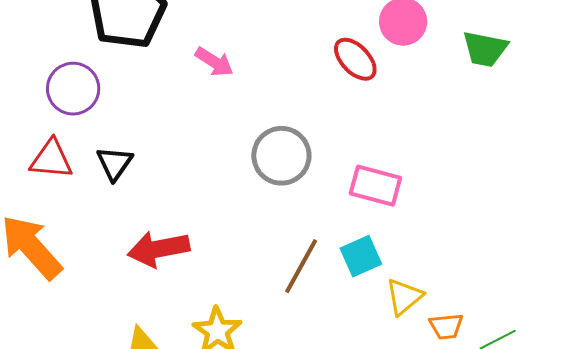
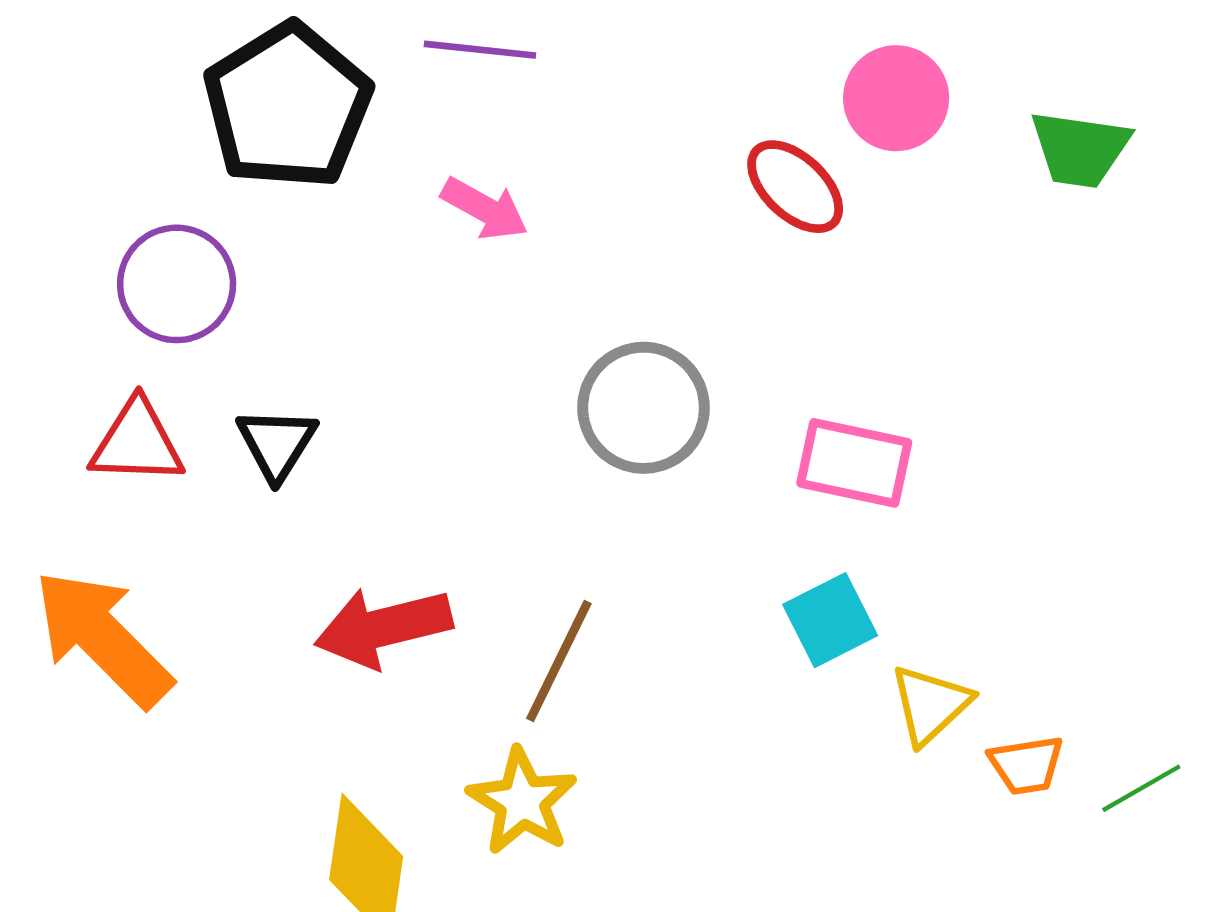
brown line: (301, 266) -> (559, 661), moved

